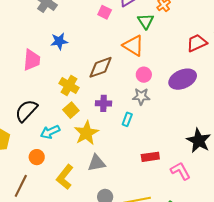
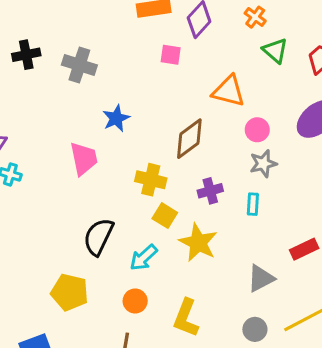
green triangle: (146, 21) -> (275, 51), moved
gray triangle: (97, 163) -> (261, 278), moved

